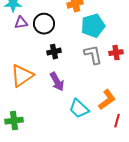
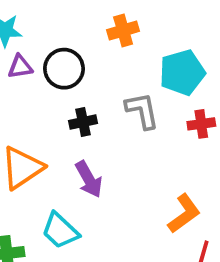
cyan pentagon: (93, 26) -> (182, 72), moved
gray L-shape: (93, 55) -> (142, 111), moved
cyan trapezoid: (79, 109) -> (60, 231), moved

